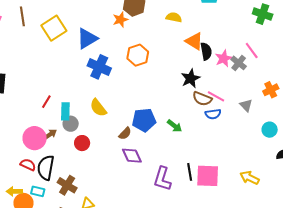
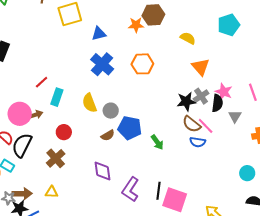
blue triangle: (87, 39) -> (99, 34), size x0.7
black semicircle: (206, 51) -> (217, 103), moved
pink star: (224, 58) -> (224, 92), turned 30
gray cross: (239, 63) -> (201, 96), moved
gray triangle: (246, 105) -> (235, 116), moved
gray circle: (71, 124) -> (111, 111), moved
purple diamond: (132, 156) -> (102, 171), moved
brown cross: (67, 185) -> (56, 158), moved

